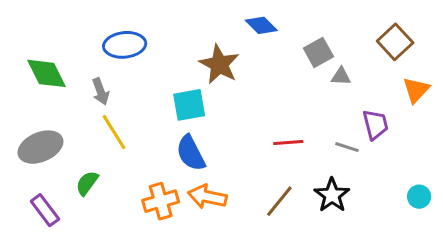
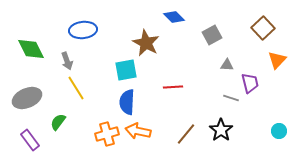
gray triangle: (341, 76) -> (227, 65), moved
red line: (288, 143) -> (173, 87), moved
blue semicircle: (191, 153) -> (127, 102), turned 30

